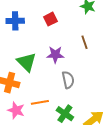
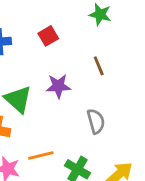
gray semicircle: (68, 80) -> (96, 121), moved

